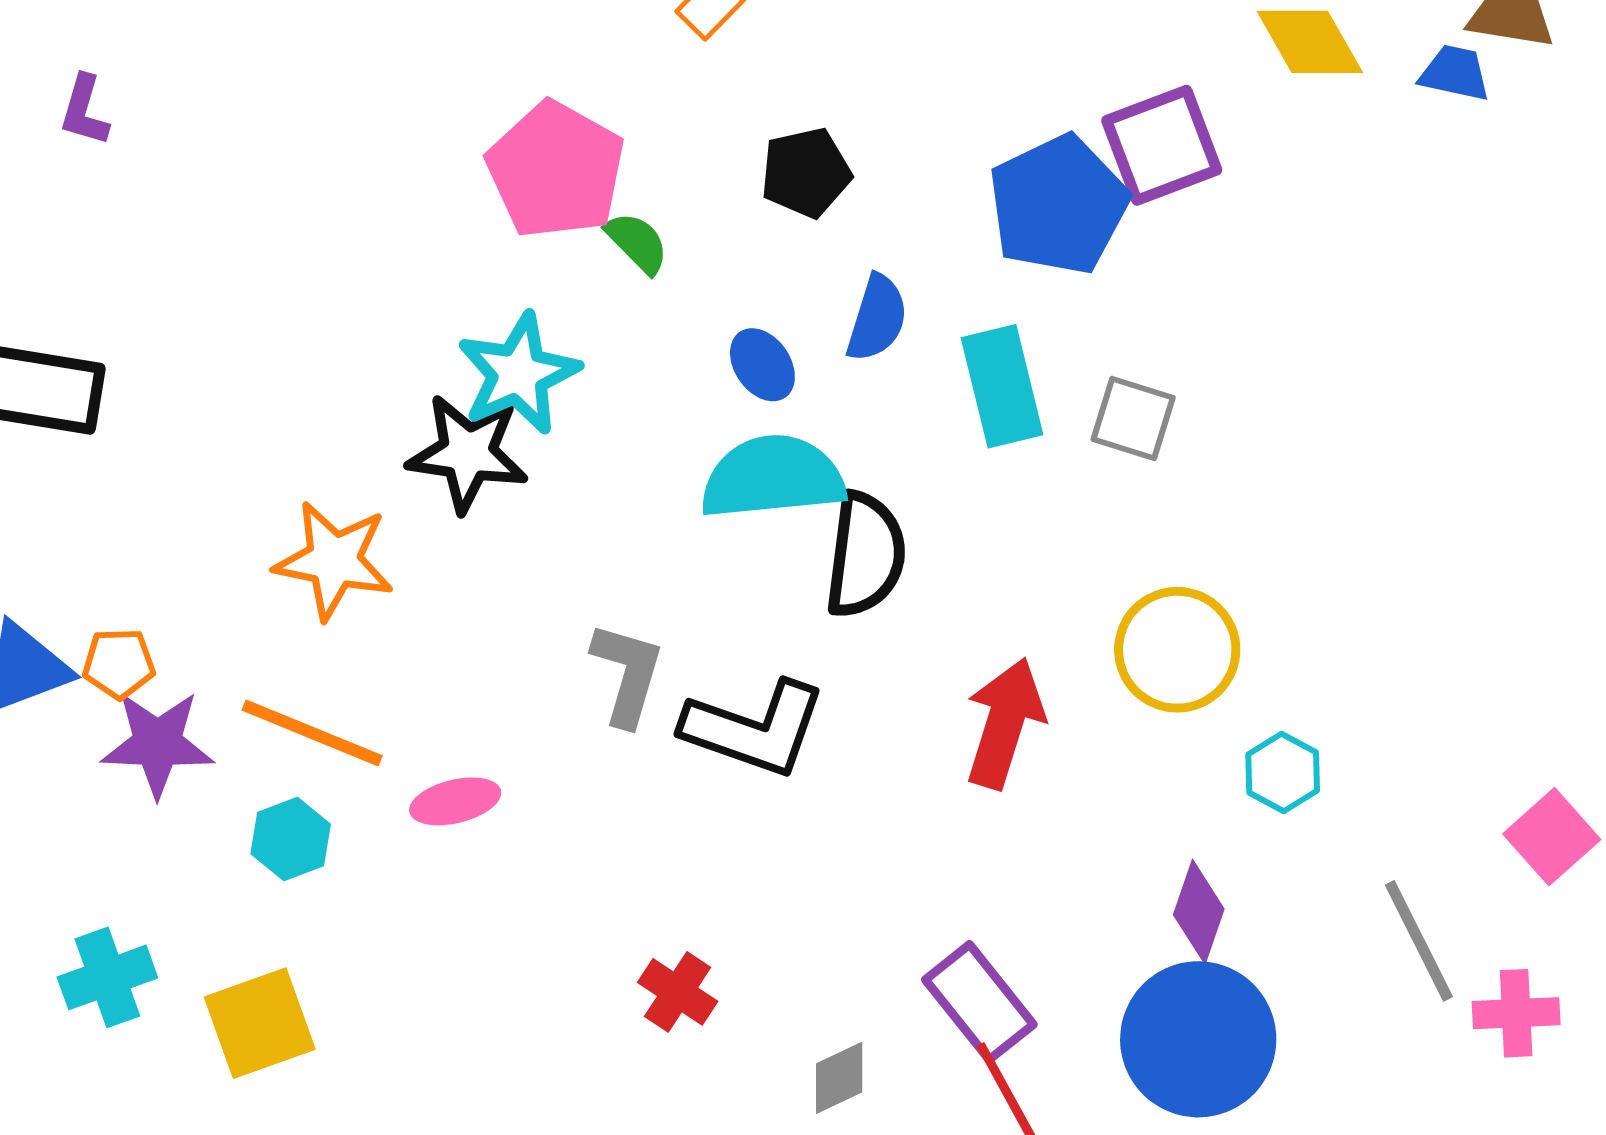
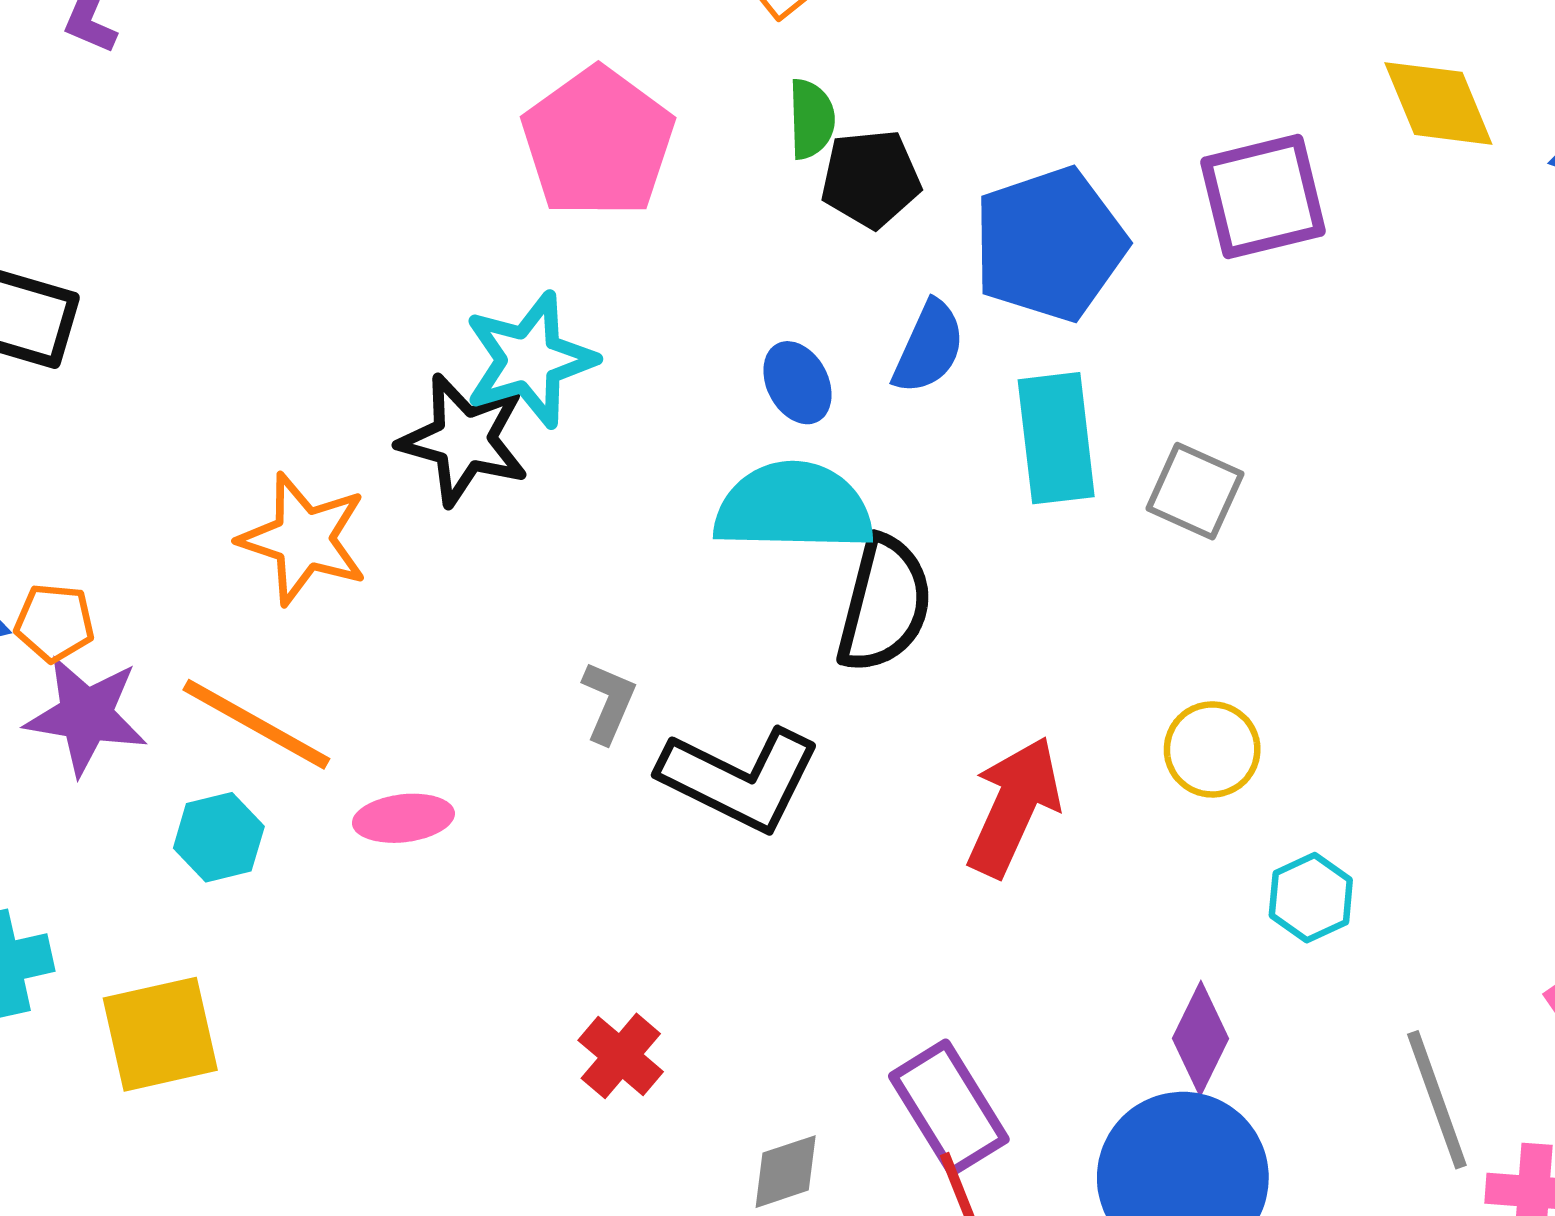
blue pentagon: (1058, 205) -> (1050, 244), moved
green semicircle: (637, 243) -> (811, 119), moved, turned 36
yellow circle: (1177, 650) -> (1212, 749), size x0.7
gray L-shape: (627, 674) -> (608, 702), size x0.7

